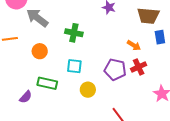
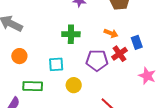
green cross: (74, 33) -> (71, 34), moved
blue rectangle: (160, 37) -> (137, 42), moved

